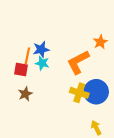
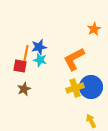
orange star: (100, 42) -> (94, 29), moved
yellow cross: (79, 93) -> (75, 88), turned -36

